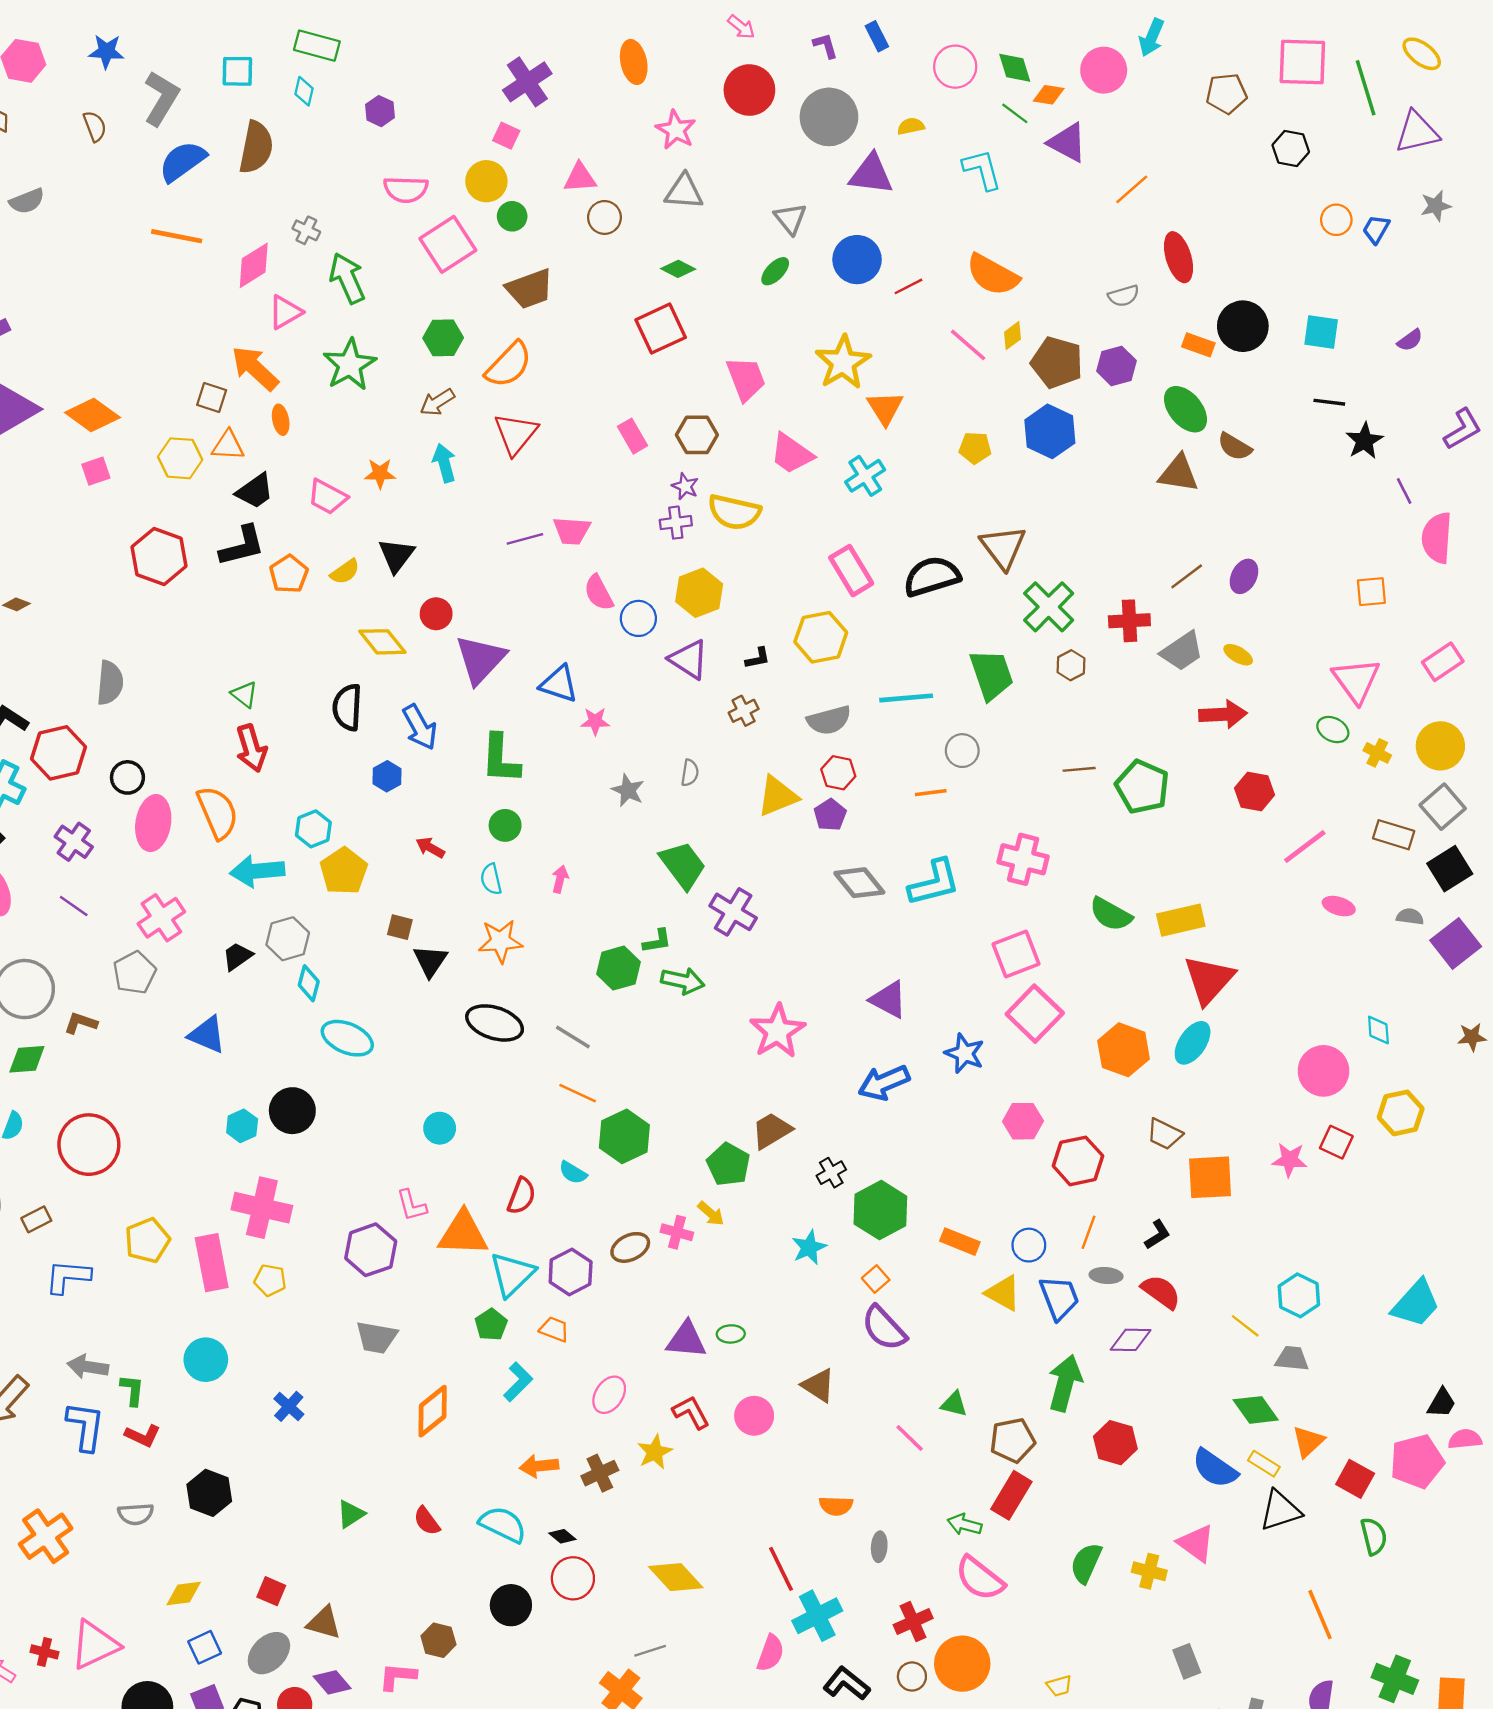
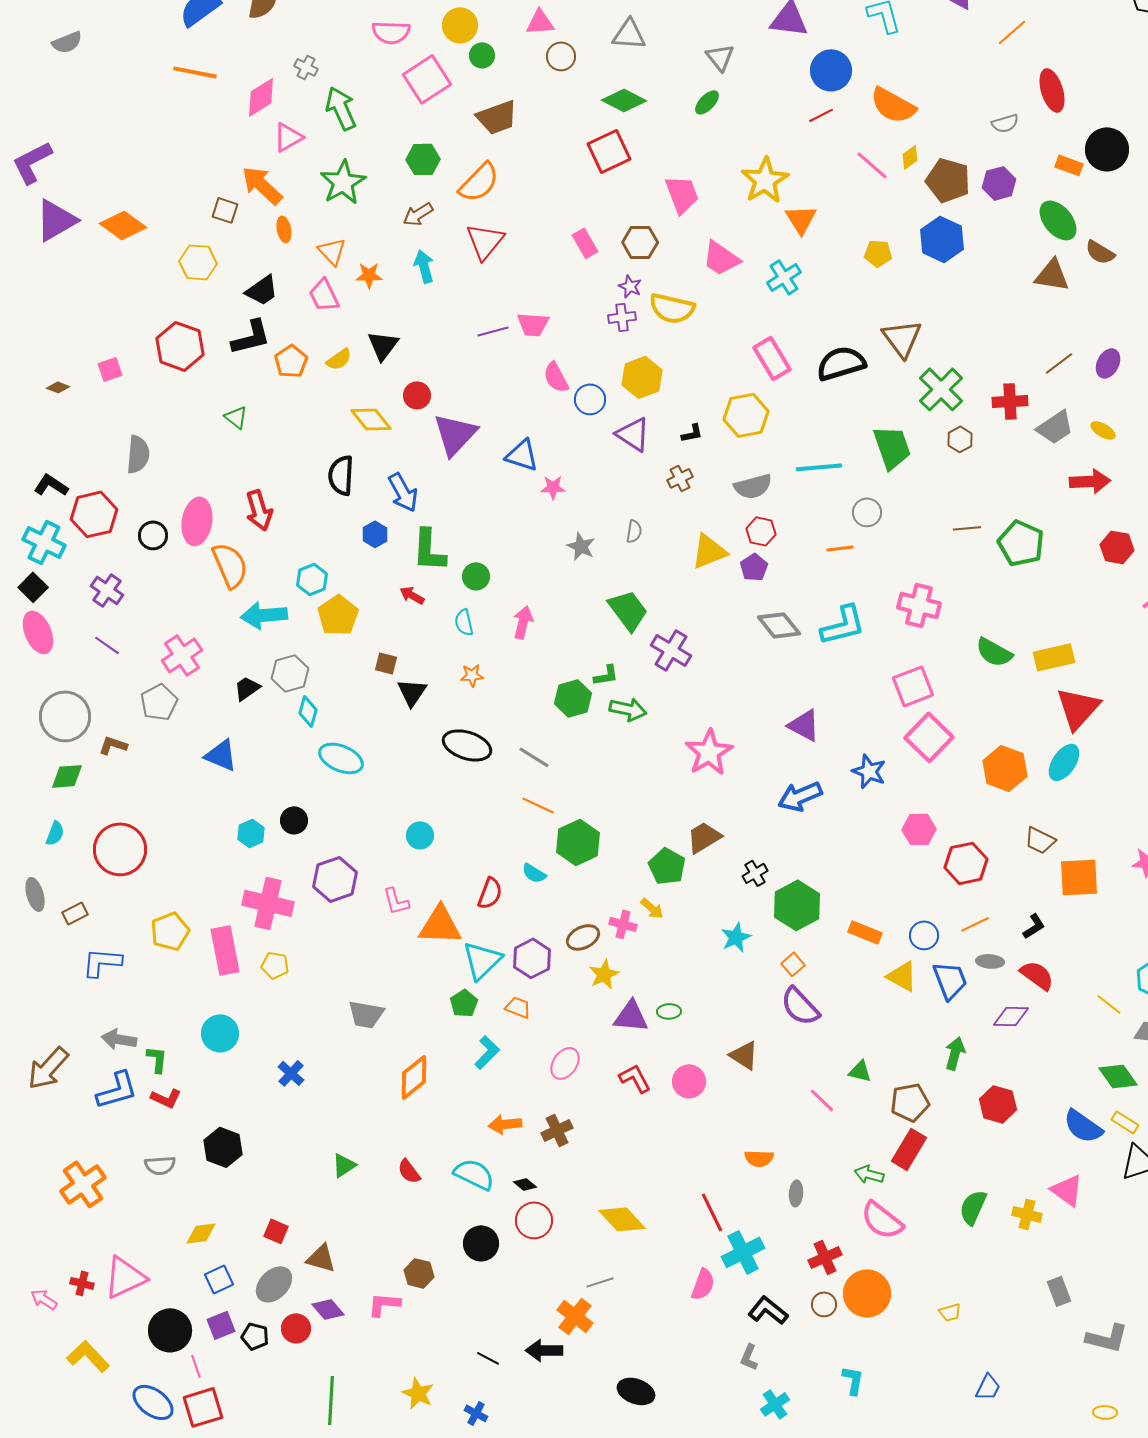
blue circle: (857, 260) -> (831, 70), moved
green diamond: (678, 269) -> (624, 100), size x1.5
orange triangle: (228, 445) -> (332, 251), moved, turned 44
pink square: (96, 471) -> (110, 369), moved
pink trapezoid: (327, 497) -> (324, 295), turned 36
green triangle: (244, 694) -> (236, 417), moved
green L-shape: (500, 759) -> (429, 550), moved
pink ellipse: (153, 823) -> (197, 521), moved
pink arrow: (560, 879) -> (523, 622), size x1.4
orange star: (500, 941) -> (472, 675), size x0.6
black circle: (292, 1111) -> (294, 820), size x0.7
orange line: (1088, 1232) -> (975, 924), turned 44
purple hexagon: (371, 1250) -> (335, 879), moved
green arrow: (1065, 1383) -> (955, 1053), size x0.7
blue L-shape: (85, 1426) -> (117, 1090), turned 66
yellow star: (655, 1452) -> (604, 974), moved

